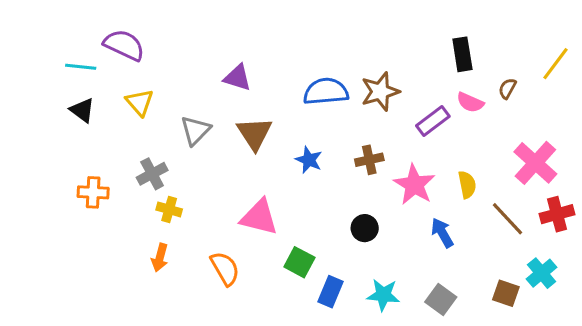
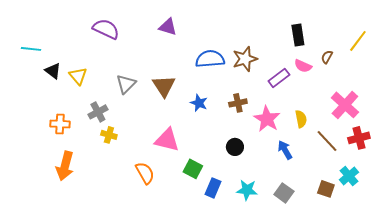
purple semicircle: (124, 45) -> (106, 29), moved
cyan line: (81, 67) -> (31, 49), moved
purple triangle: (237, 78) -> (168, 27), moved
yellow triangle: (140, 102) -> (78, 76), moved
orange arrow: (160, 258) -> (65, 166), moved, size x1.6

